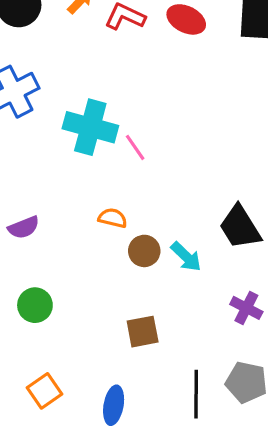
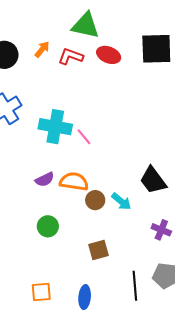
orange semicircle: (113, 218) -> (74, 181), size x1.6
purple semicircle: (24, 227) -> (45, 179), moved
green circle: (35, 305) -> (48, 226), moved
orange square: (44, 391) -> (41, 292), turned 35

